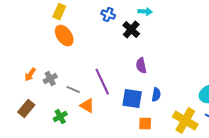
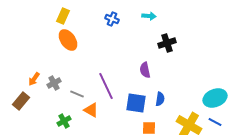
black cross: (131, 30) -> (167, 43), moved, turned 30
brown rectangle: (26, 109) -> (21, 101), moved

